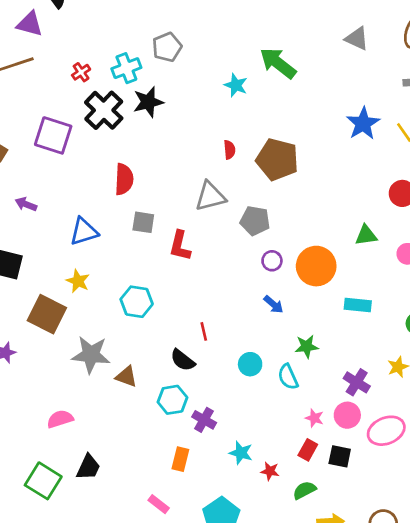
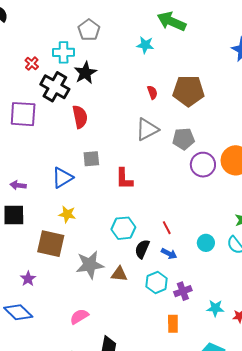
cyan cross: (126, 68) -> (64, 52), turned 35
red semicircle: (124, 179) -> (80, 117), moved
purple arrow: (26, 204) -> (18, 185), moved
gray square: (143, 222) -> (91, 159), moved
red L-shape: (180, 246) -> (124, 179), moved
purple circle: (272, 261) -> (203, 165), size x1.6
cyan hexagon: (137, 302) -> (123, 228), moved
blue arrow: (274, 304) -> (169, 254), moved
black semicircle: (183, 360) -> (142, 249), moved, turned 90
purple cross: (204, 420) -> (183, 291), turned -36

